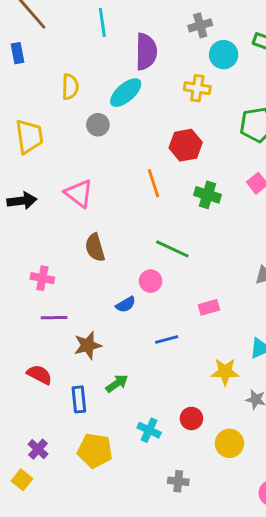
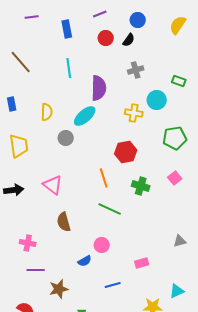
blue rectangle: (18, 53) -> (12, 104), moved
cyan circle: (224, 55) -> (157, 100), moved
green line: (172, 249) -> (110, 209), moved

